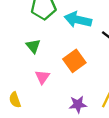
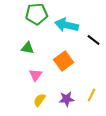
green triangle: (33, 46) -> (28, 48), turned -40
yellow semicircle: (15, 100) -> (40, 100), moved, turned 56

